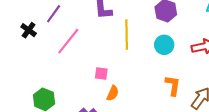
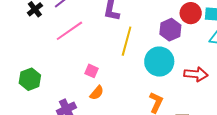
cyan circle: (164, 45) -> (159, 62), size x1.5

